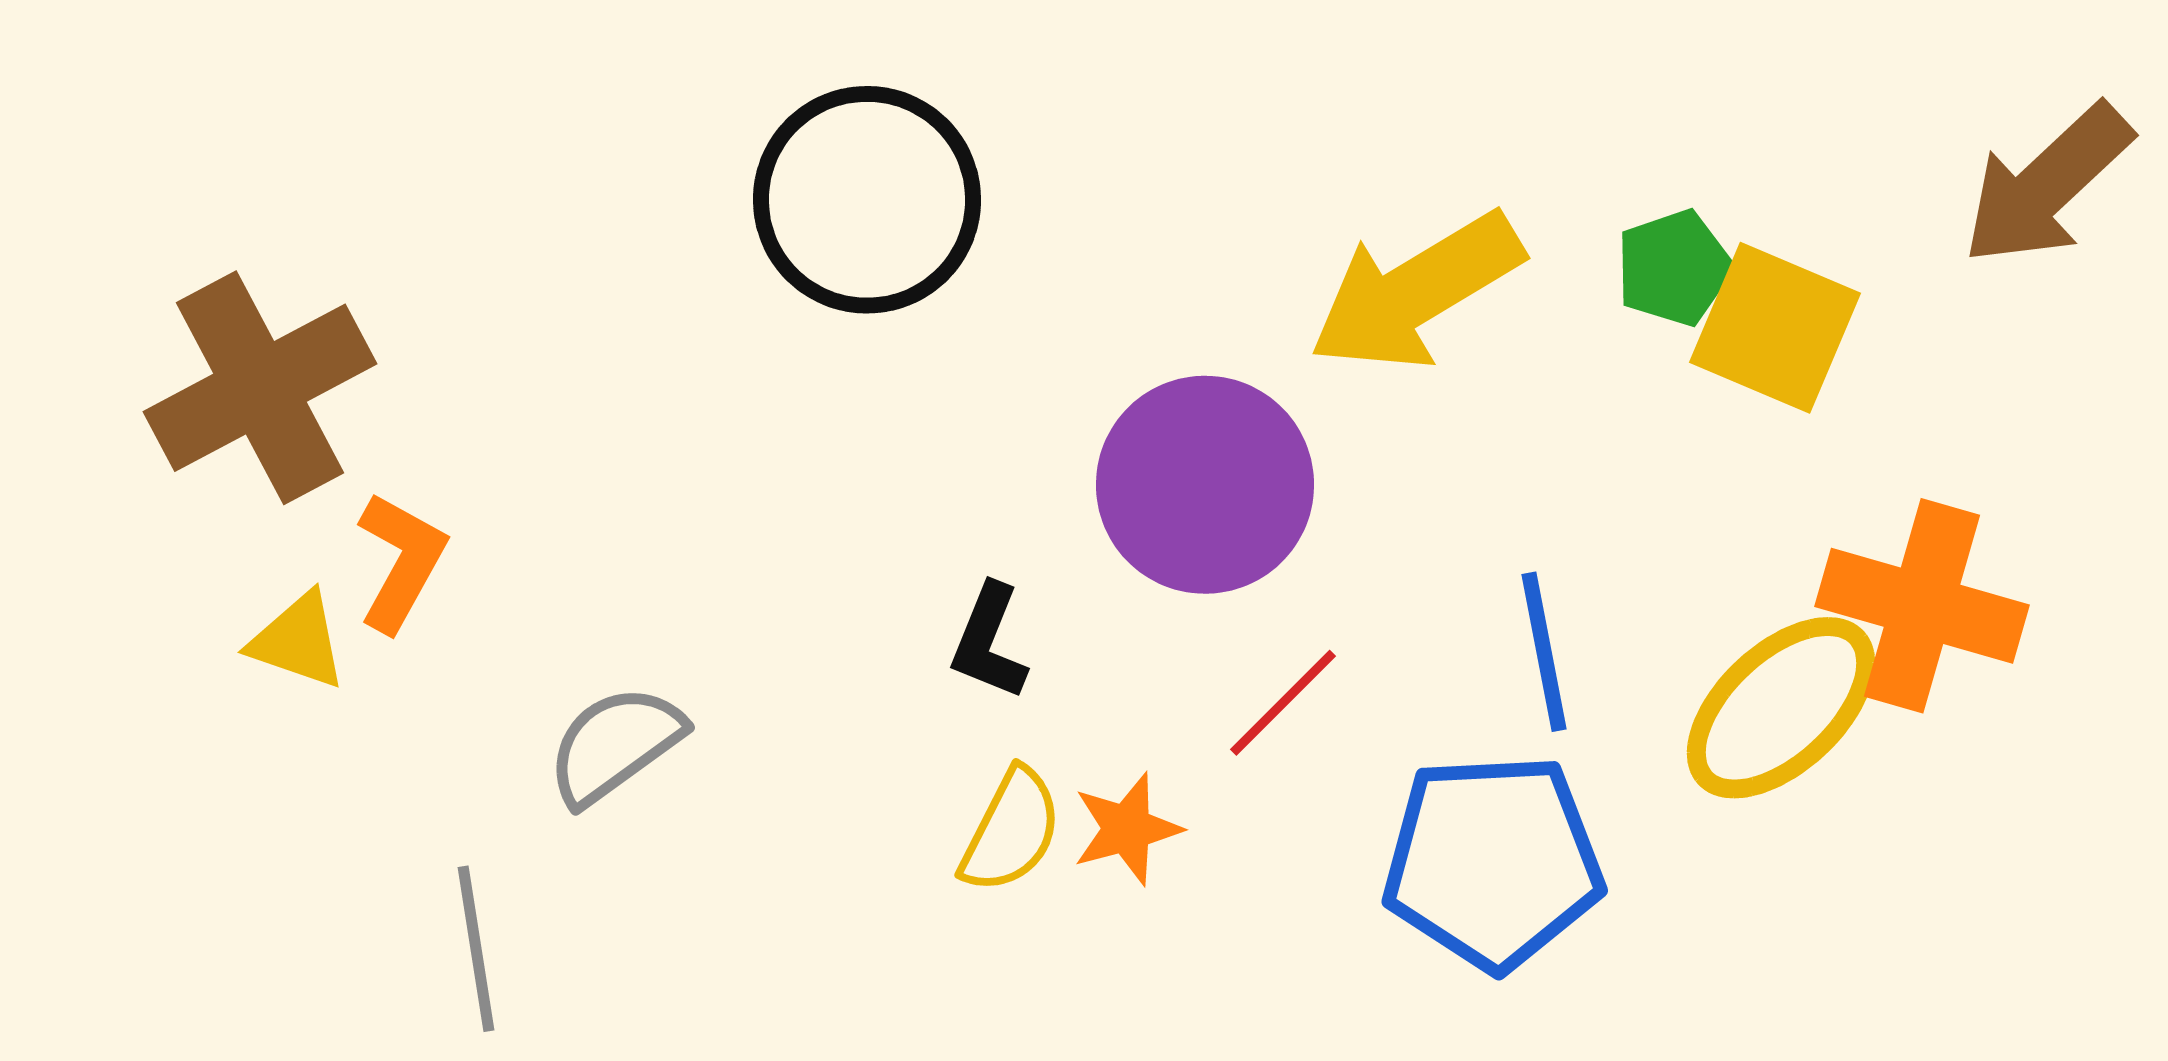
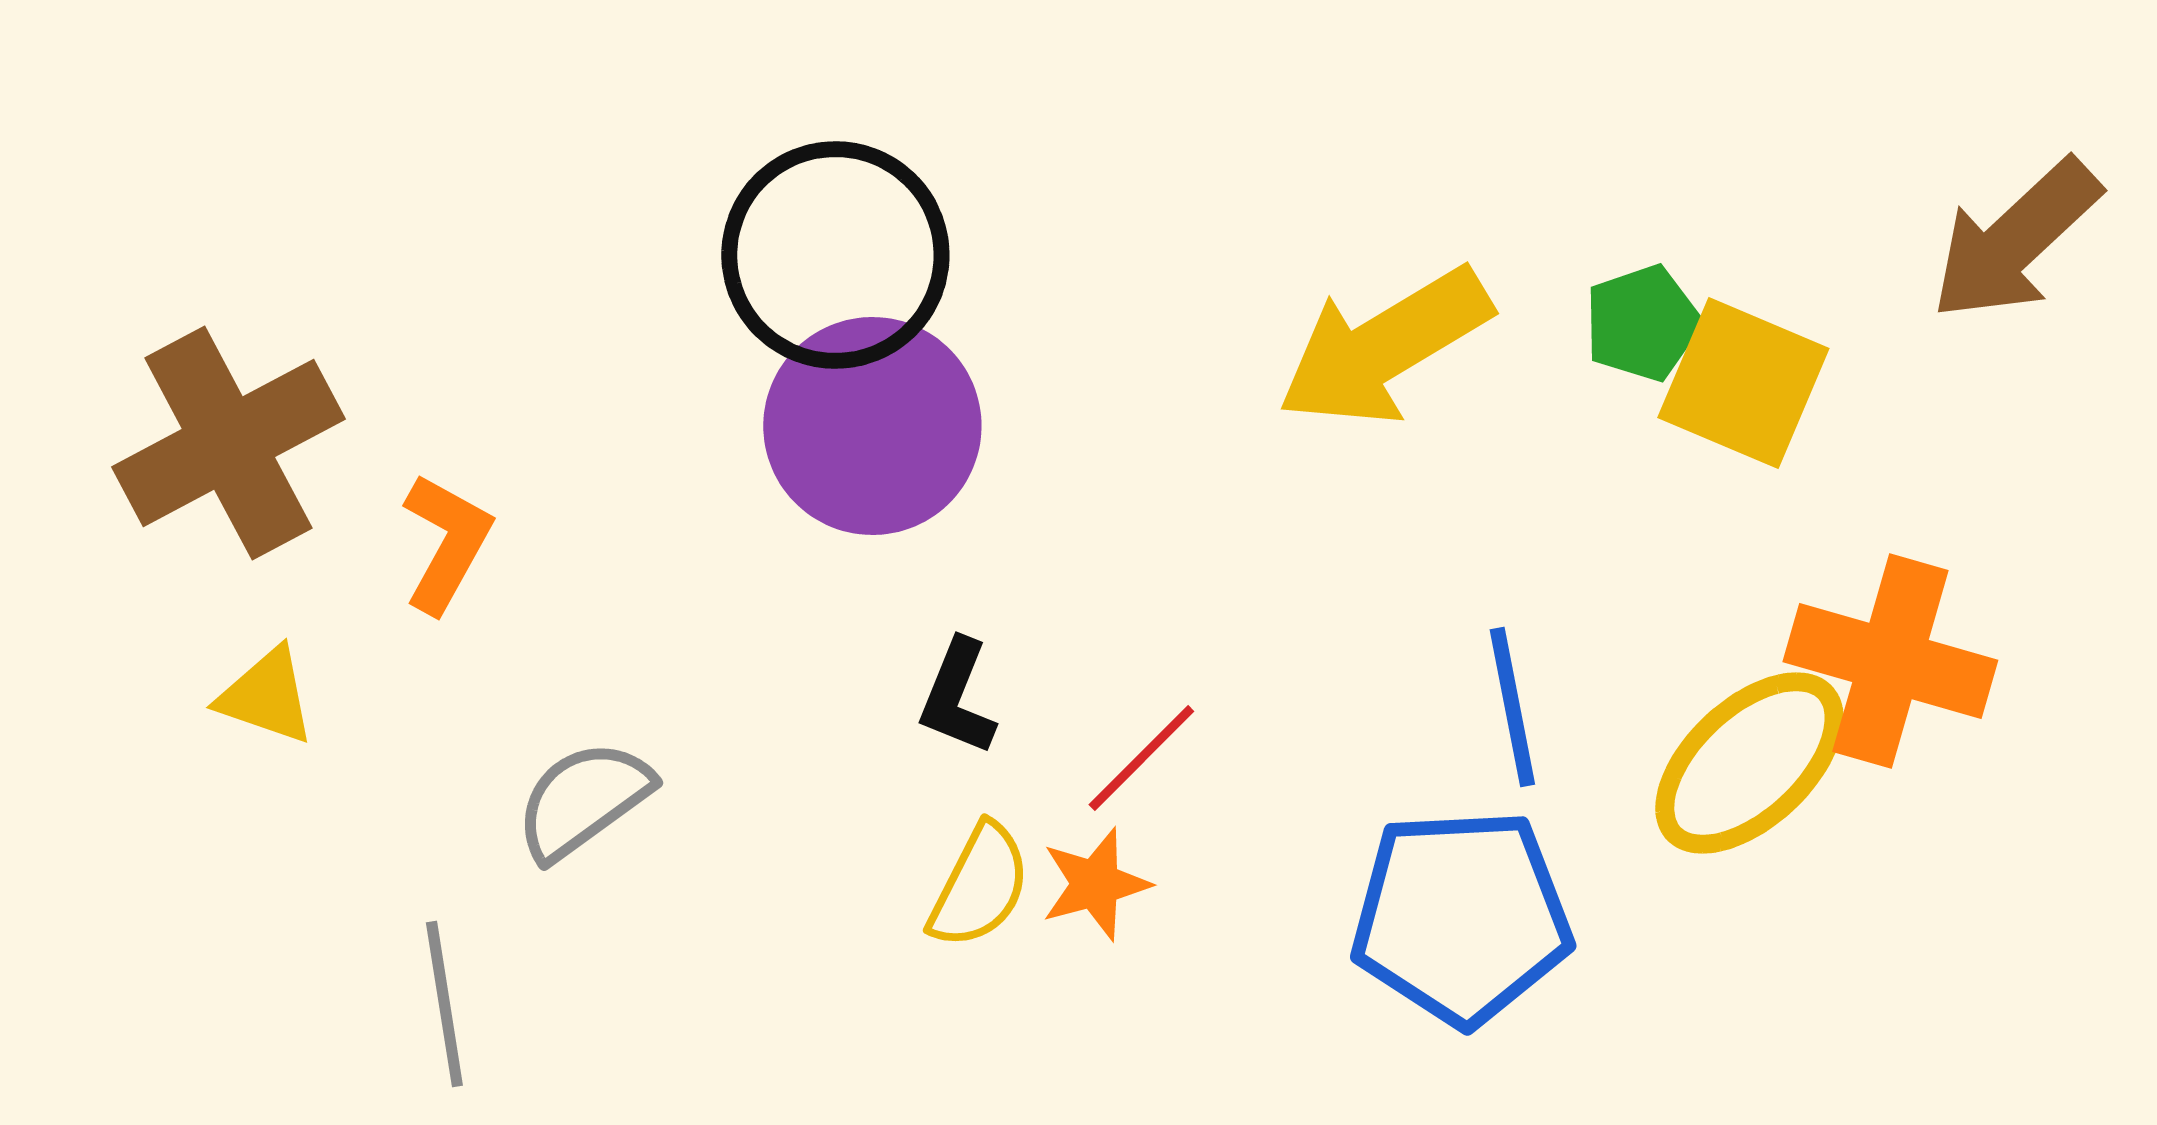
purple circle: (1205, 485) -> (872, 426), moved
orange L-shape: (401, 562) -> (446, 543), moved
red line: (1283, 703) -> (1141, 758), moved

